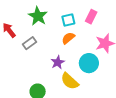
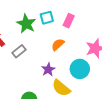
pink rectangle: (91, 17) -> (69, 21), moved
cyan square: (68, 20) -> (47, 18), moved

